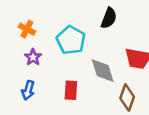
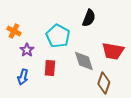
orange cross: (27, 29) -> (14, 31), moved
red rectangle: (71, 90) -> (50, 68), moved

